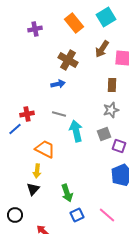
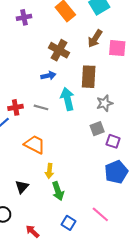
brown rectangle: (112, 85) -> (89, 77), moved, size x1.5
gray line: (59, 114) -> (41, 107), moved
cyan arrow: (76, 131) -> (67, 99), moved
yellow arrow: (37, 171) -> (49, 171), moved
blue square: (77, 215) -> (69, 223), moved, turned -32

